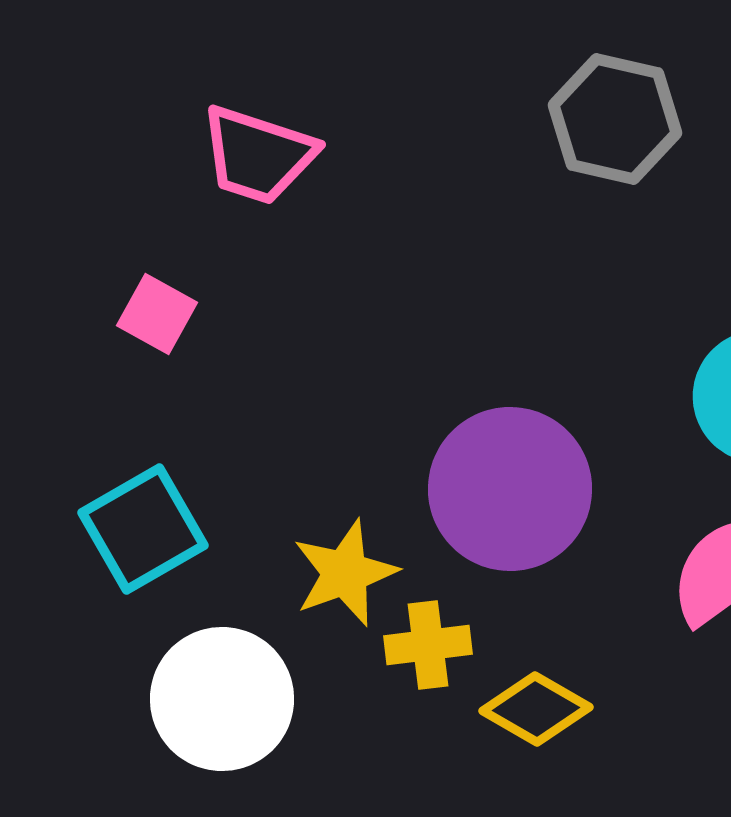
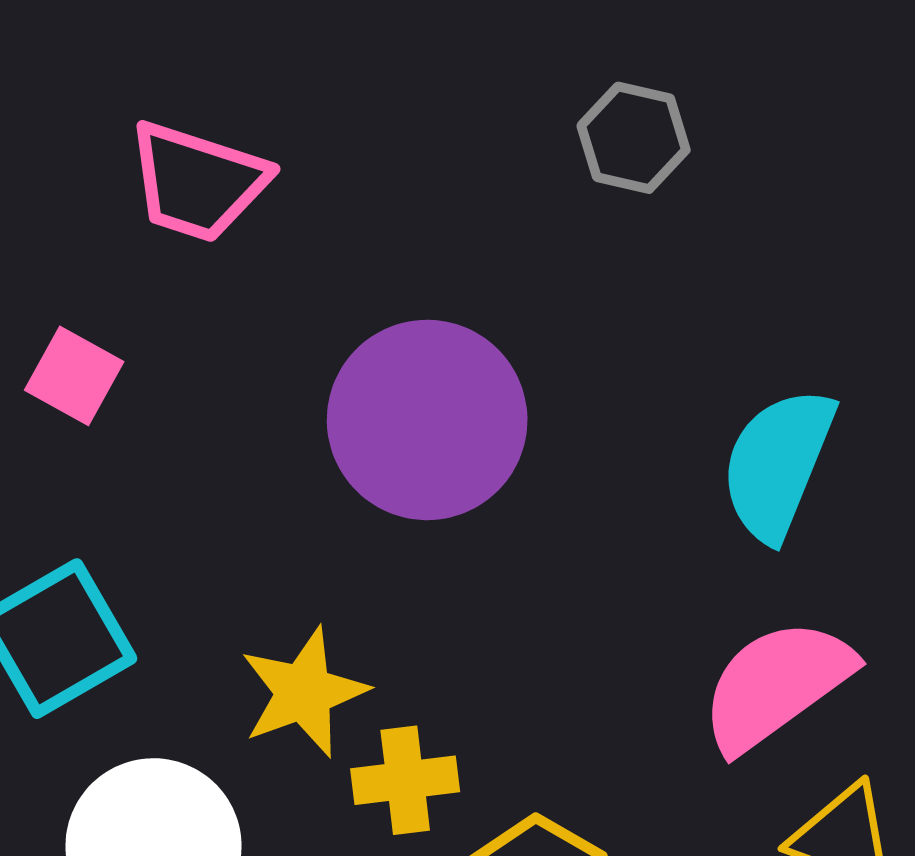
gray hexagon: (615, 119) -> (634, 138), size x0.7
purple circle: (510, 489) -> (427, 420), moved

